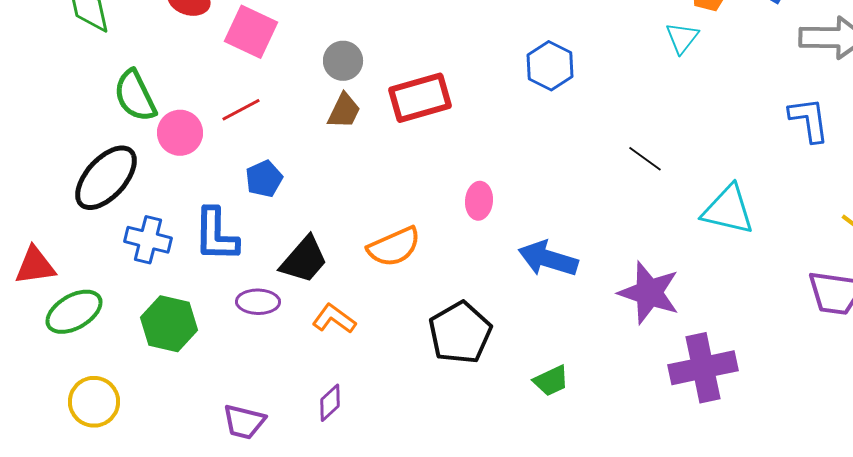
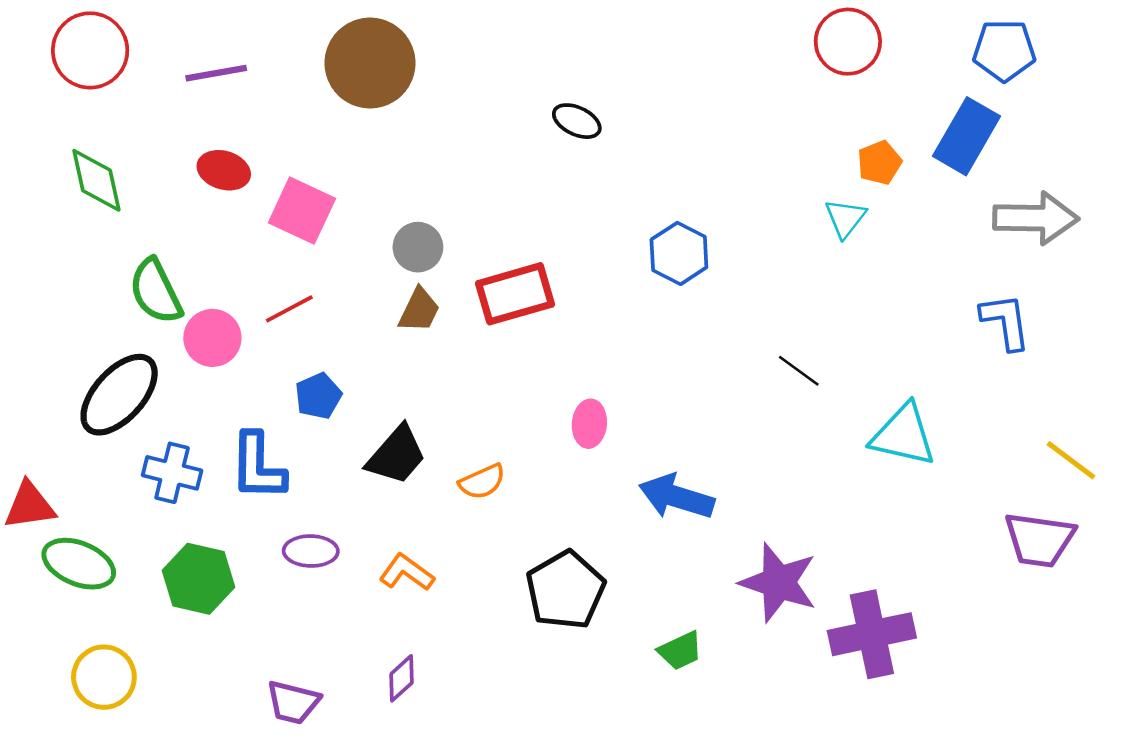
orange semicircle: (394, 247) -> (482, 482), size x0.7
black trapezoid: (304, 260) -> (396, 455), moved
purple star: (649, 293) -> (779, 583), moved
green ellipse: (74, 312) -> (79, 564), turned 52

